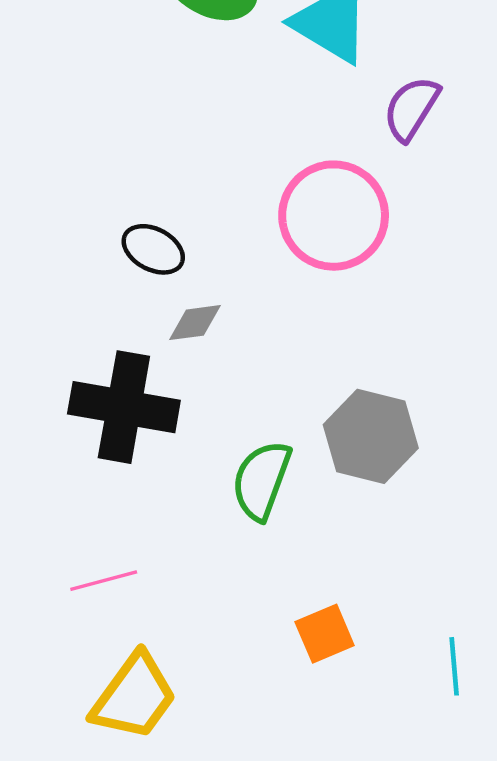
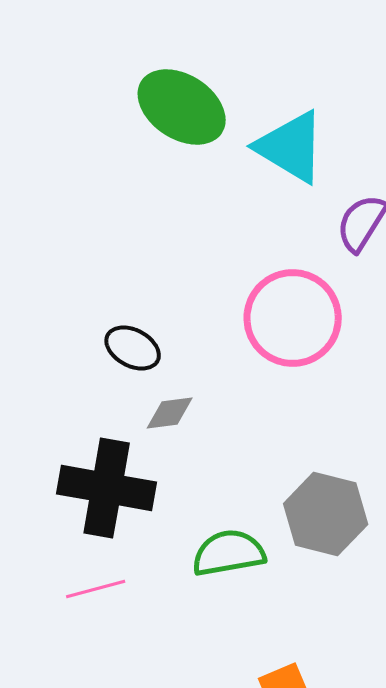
green semicircle: (261, 480) -> (229, 553), turned 60
pink line: (104, 581) -> (96, 589), moved

